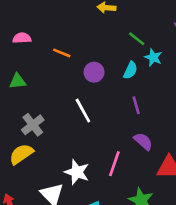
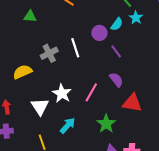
purple circle: (94, 72) -> (99, 33), moved
purple line: (136, 105) -> (116, 51), turned -32
gray cross: (33, 125) -> (49, 53), moved

